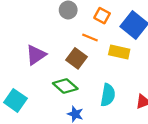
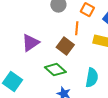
orange line: (90, 37) -> (77, 28), turned 72

